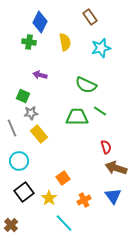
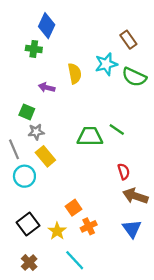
brown rectangle: (90, 17) -> (128, 40), moved
yellow semicircle: (65, 42) -> (75, 73), moved
cyan star: (101, 48) -> (106, 64), moved
green semicircle: (86, 85) -> (134, 77), moved
cyan circle: (19, 161) -> (24, 176), moved
orange cross: (84, 200) -> (89, 226), moved
brown cross: (11, 225) -> (29, 263), moved

